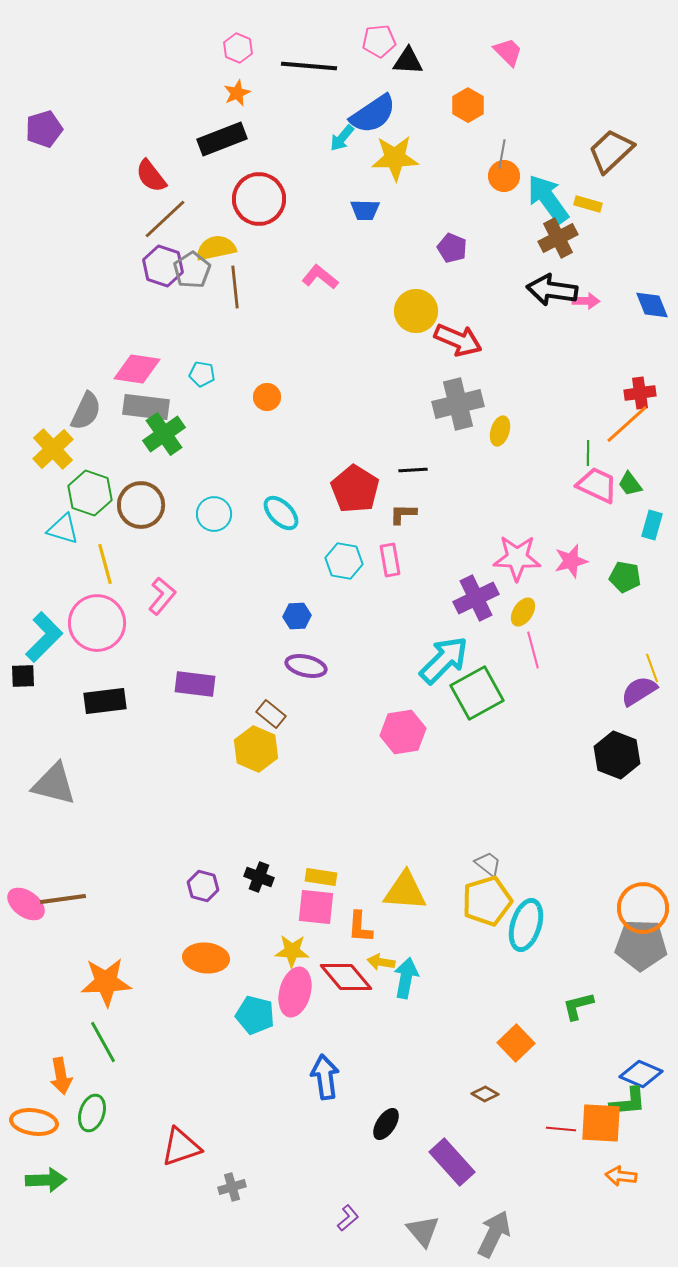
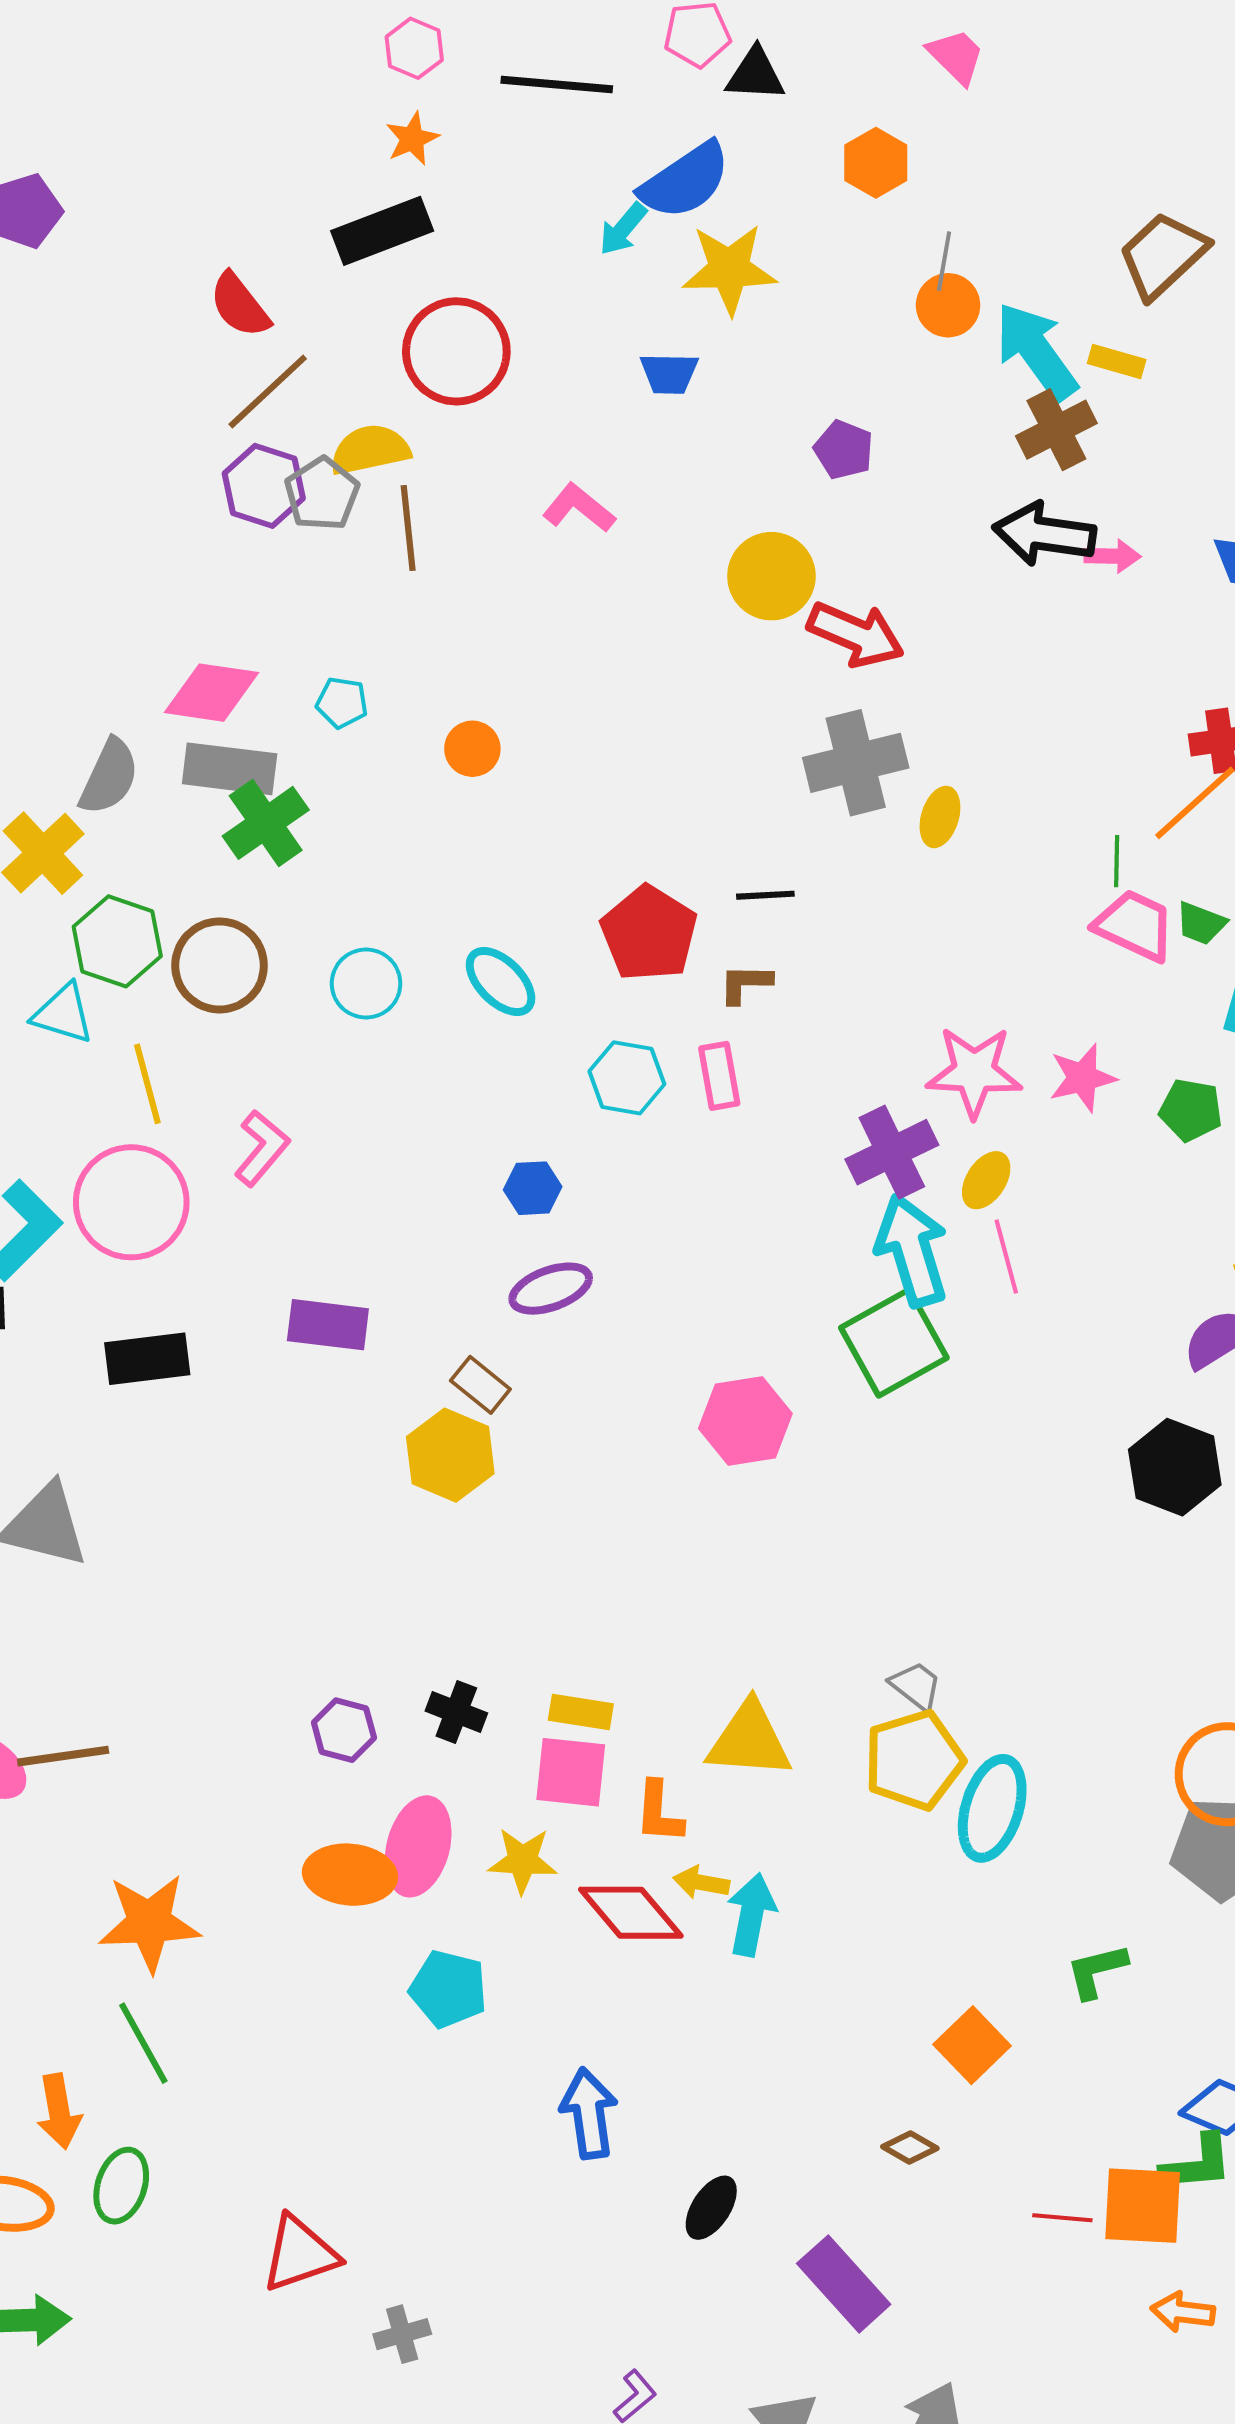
green trapezoid: (630, 484) -> (1201, 923), turned -32
cyan arrow: (444, 660) -> (912, 1250), moved, turned -62
purple ellipse: (306, 666) -> (551, 1289), turned -33
pink ellipse: (295, 992) -> (418, 1846), moved

